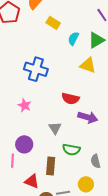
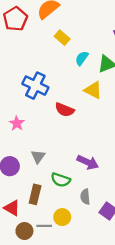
red semicircle: (70, 99) -> (65, 110), moved
purple arrow: (88, 117) -> (88, 162), moved
gray triangle: (55, 128) -> (38, 157), moved
yellow circle: (86, 184) -> (62, 217), moved

